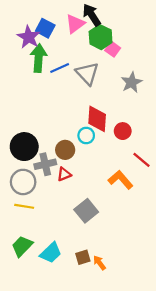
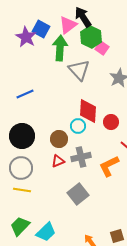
green arrow: (39, 58) -> (60, 48), moved
blue line: (60, 68) -> (25, 94), moved
gray cross: (45, 164) -> (81, 157), moved
orange L-shape: (120, 180) -> (109, 166), turned -75
brown square: (83, 257) -> (117, 236), moved

